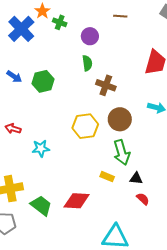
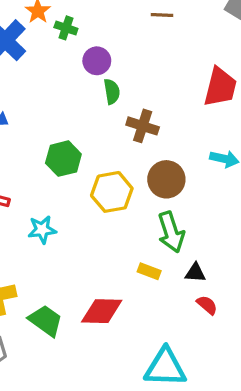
purple circle: (90, 36) -> (97, 61), moved
green hexagon: (43, 81) -> (63, 159), moved

